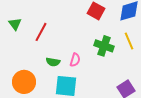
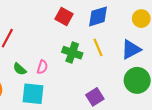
green semicircle: (53, 62) -> (20, 69), turned 32

